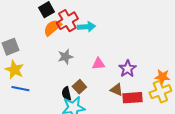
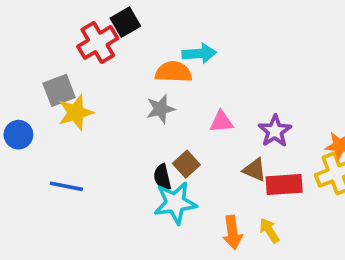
red cross: (67, 21) -> (98, 42), moved
orange semicircle: (52, 28) -> (173, 72), moved, turned 42
yellow star: (14, 70) -> (76, 113), moved, turned 30
blue line: (20, 89) -> (66, 186), moved

